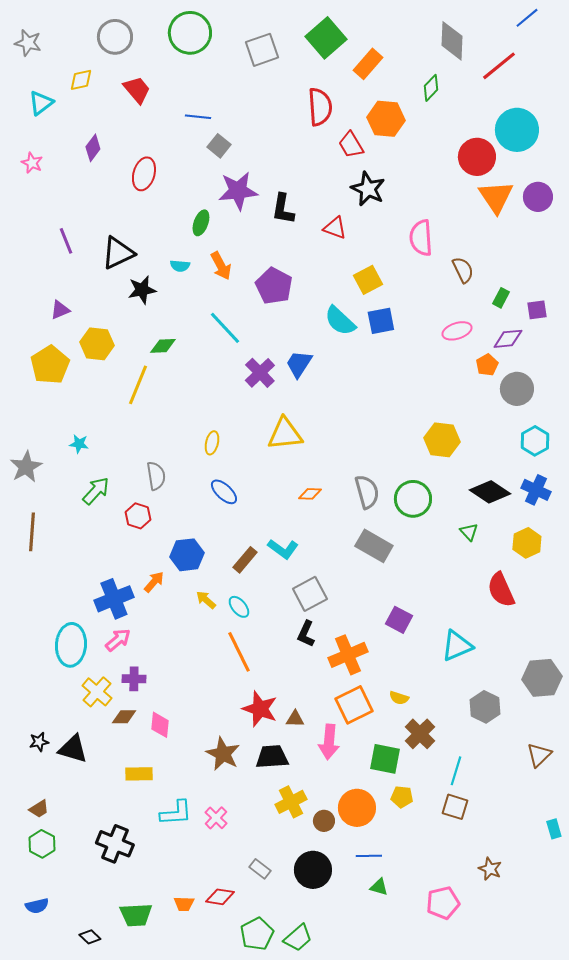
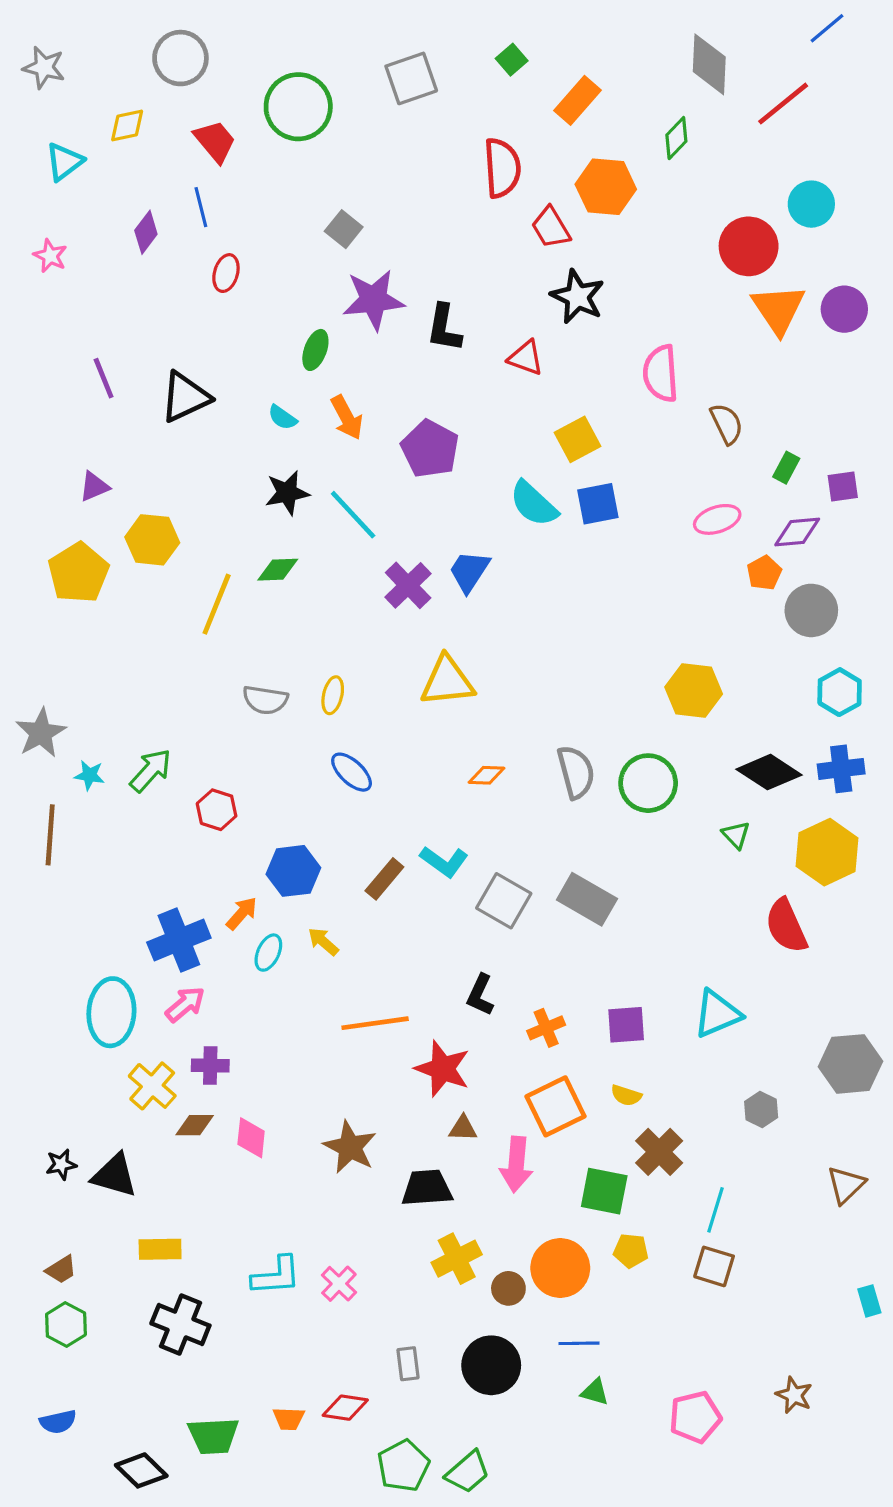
green circle: (190, 33) -> (298, 107), moved
green square: (326, 38) -> (512, 60), size x0.5
blue line: (198, 117) -> (201, 207), moved, turned 70
cyan circle: (517, 130) -> (811, 204), size x0.7
red ellipse: (144, 174) -> (226, 273), size x0.7
cyan semicircle: (180, 266) -> (282, 417), turned 30
black star: (142, 290) -> (287, 493), moved
green diamond: (163, 346) -> (278, 570), moved
cyan star: (79, 444) -> (89, 775), moved
gray semicircle: (156, 476) -> (265, 700), moved, turned 108
blue cross: (536, 490) -> (841, 769), turned -32
yellow hexagon: (527, 543) -> (827, 852), size x1.4
gray rectangle: (374, 546) -> (587, 899), moved
gray square: (310, 594) -> (504, 901), moved, turned -32
cyan ellipse: (239, 607) -> (268, 953), moved, turned 65
purple square: (399, 620) -> (626, 1025), moved, turned -32
orange line: (239, 652) -> (375, 1023), turned -72
orange cross: (348, 655) -> (546, 1028), size x0.6
gray hexagon: (485, 707) -> (761, 1109), size x0.7
red star: (260, 709) -> (443, 1069), moved
brown star: (223, 754) -> (350, 1147), moved
yellow rectangle: (139, 774) -> (160, 1249), moved
gray rectangle: (260, 869) -> (408, 1364), turned 45
brown star: (490, 869) -> (794, 1395), moved
black diamond: (90, 937) -> (141, 1470), size x1.5

